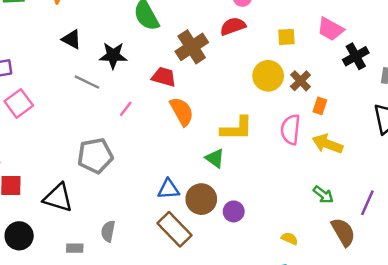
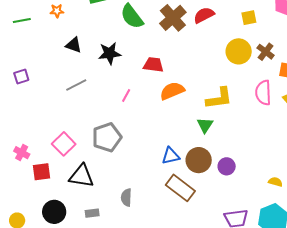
brown cross: (192, 47) -> (173, 18), moved
gray line: (87, 82) -> (76, 85), moved, turned -45
pink square: (19, 103) -> (64, 144), moved
orange semicircle: (182, 111) -> (172, 91), turned -75
green triangle: (215, 158) -> (205, 125), turned 36
gray rectangle: (75, 248) -> (92, 213), moved

